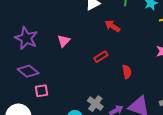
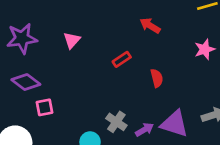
red arrow: (112, 26) -> (150, 26), moved
purple star: (26, 38) -> (22, 38), turned -30

